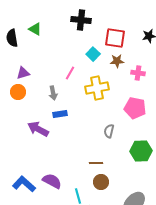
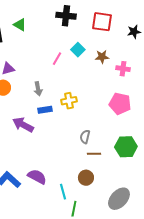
red square: (115, 38) -> (102, 22), moved
pink line: (70, 73) -> (57, 59), moved
yellow cross: (97, 88) -> (69, 101), moved, size x0.7
gray semicircle: (109, 131) -> (85, 137), moved
brown line: (96, 163) -> (94, 154), moved

